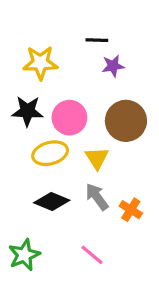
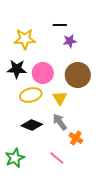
orange cross: (131, 210) -> (76, 138), moved

